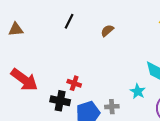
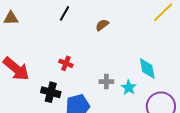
red cross: (74, 83) -> (66, 63), moved
gray cross: (112, 107) -> (106, 82), moved

